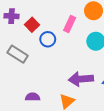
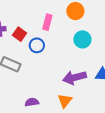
pink rectangle: (70, 24) -> (47, 22), moved

